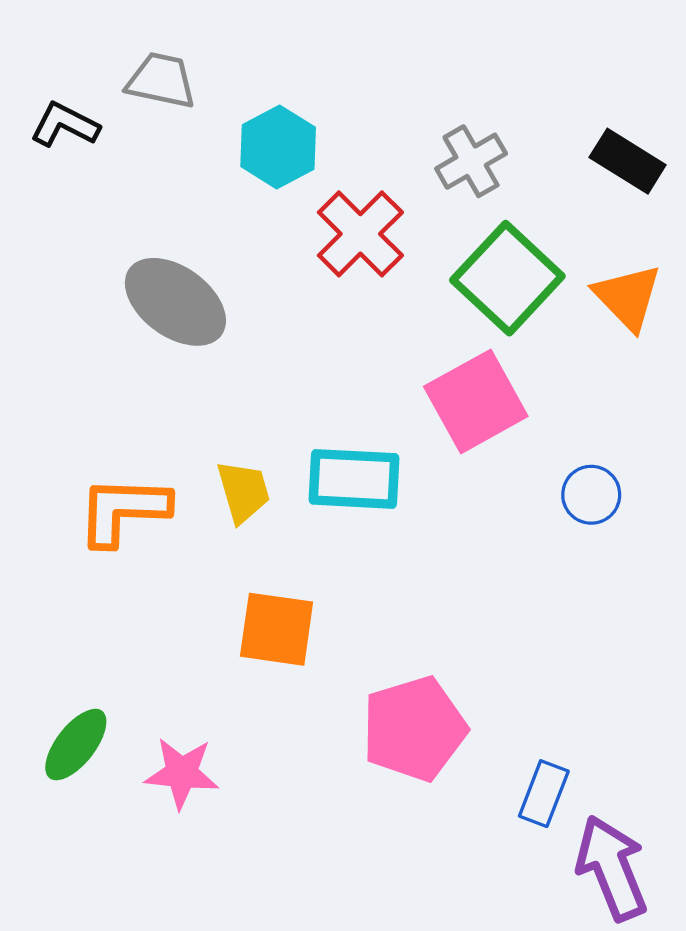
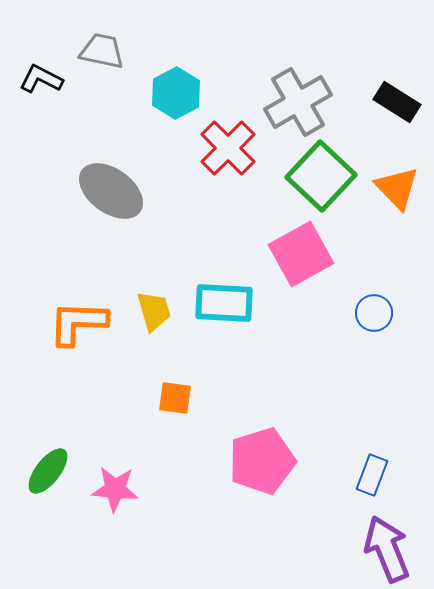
gray cross: (471, 161) -> (298, 102), size x1.5
orange square: (277, 629) -> (175, 398), size x0.7
blue rectangle: (544, 794) -> (372, 475), moved

